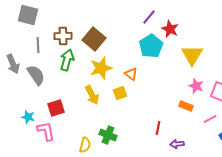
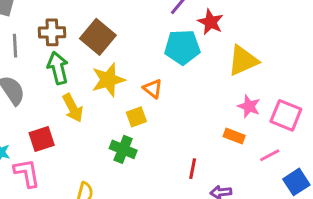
cyan pentagon: (151, 46) -> (182, 47), turned 30
yellow triangle: (192, 55) -> (243, 61), turned 35
green arrow: (67, 60) -> (58, 68), turned -30
yellow arrow: (92, 95) -> (73, 108), moved
green cross: (108, 135) -> (123, 149), moved

